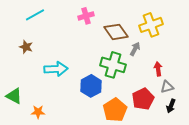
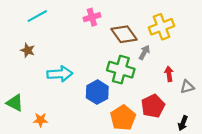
gray triangle: (167, 87) -> (187, 87), moved
black arrow: (171, 106) -> (183, 123), moved

